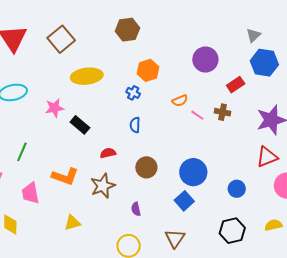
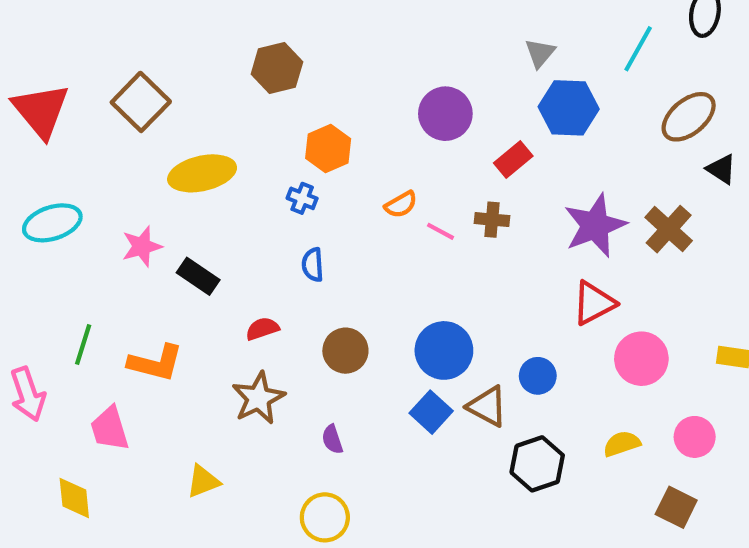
orange L-shape: (65, 176) -> (156, 363), moved
brown triangle: (175, 239) -> (487, 406), moved, turned -30

